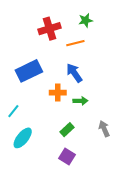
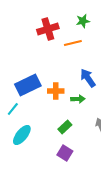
blue rectangle: (29, 71) -> (28, 85), moved
blue arrow: (74, 73) -> (88, 78), moved

